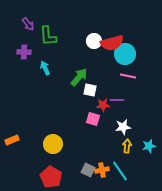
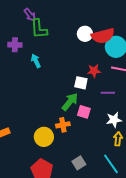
purple arrow: (28, 24) -> (30, 15), moved
green arrow: (79, 77) -> (70, 102), moved
red star: (103, 105) -> (94, 71), moved
gray square: (88, 170) -> (79, 163), turned 32
orange cross: (102, 170) -> (63, 125), moved

